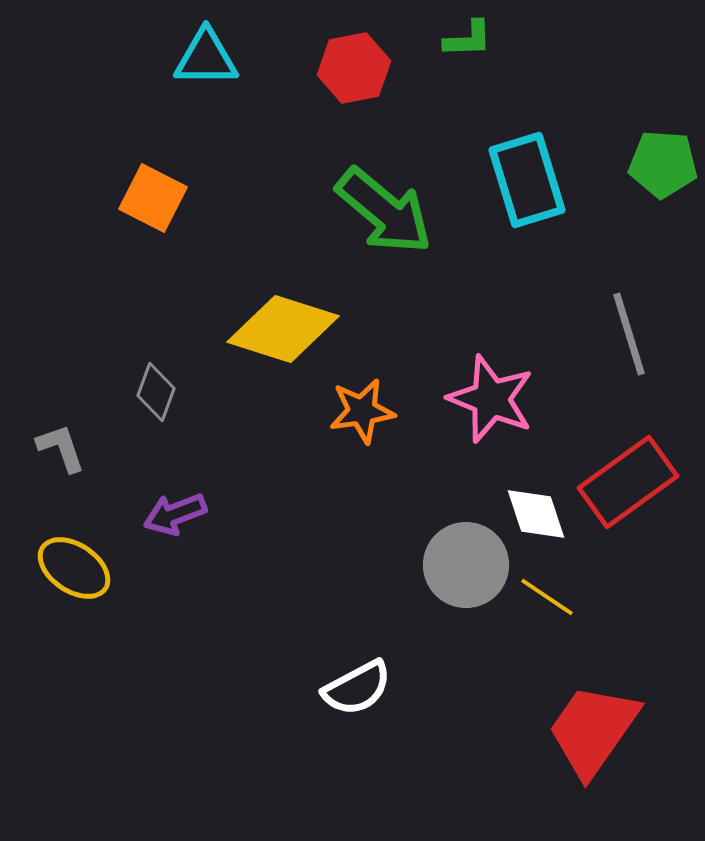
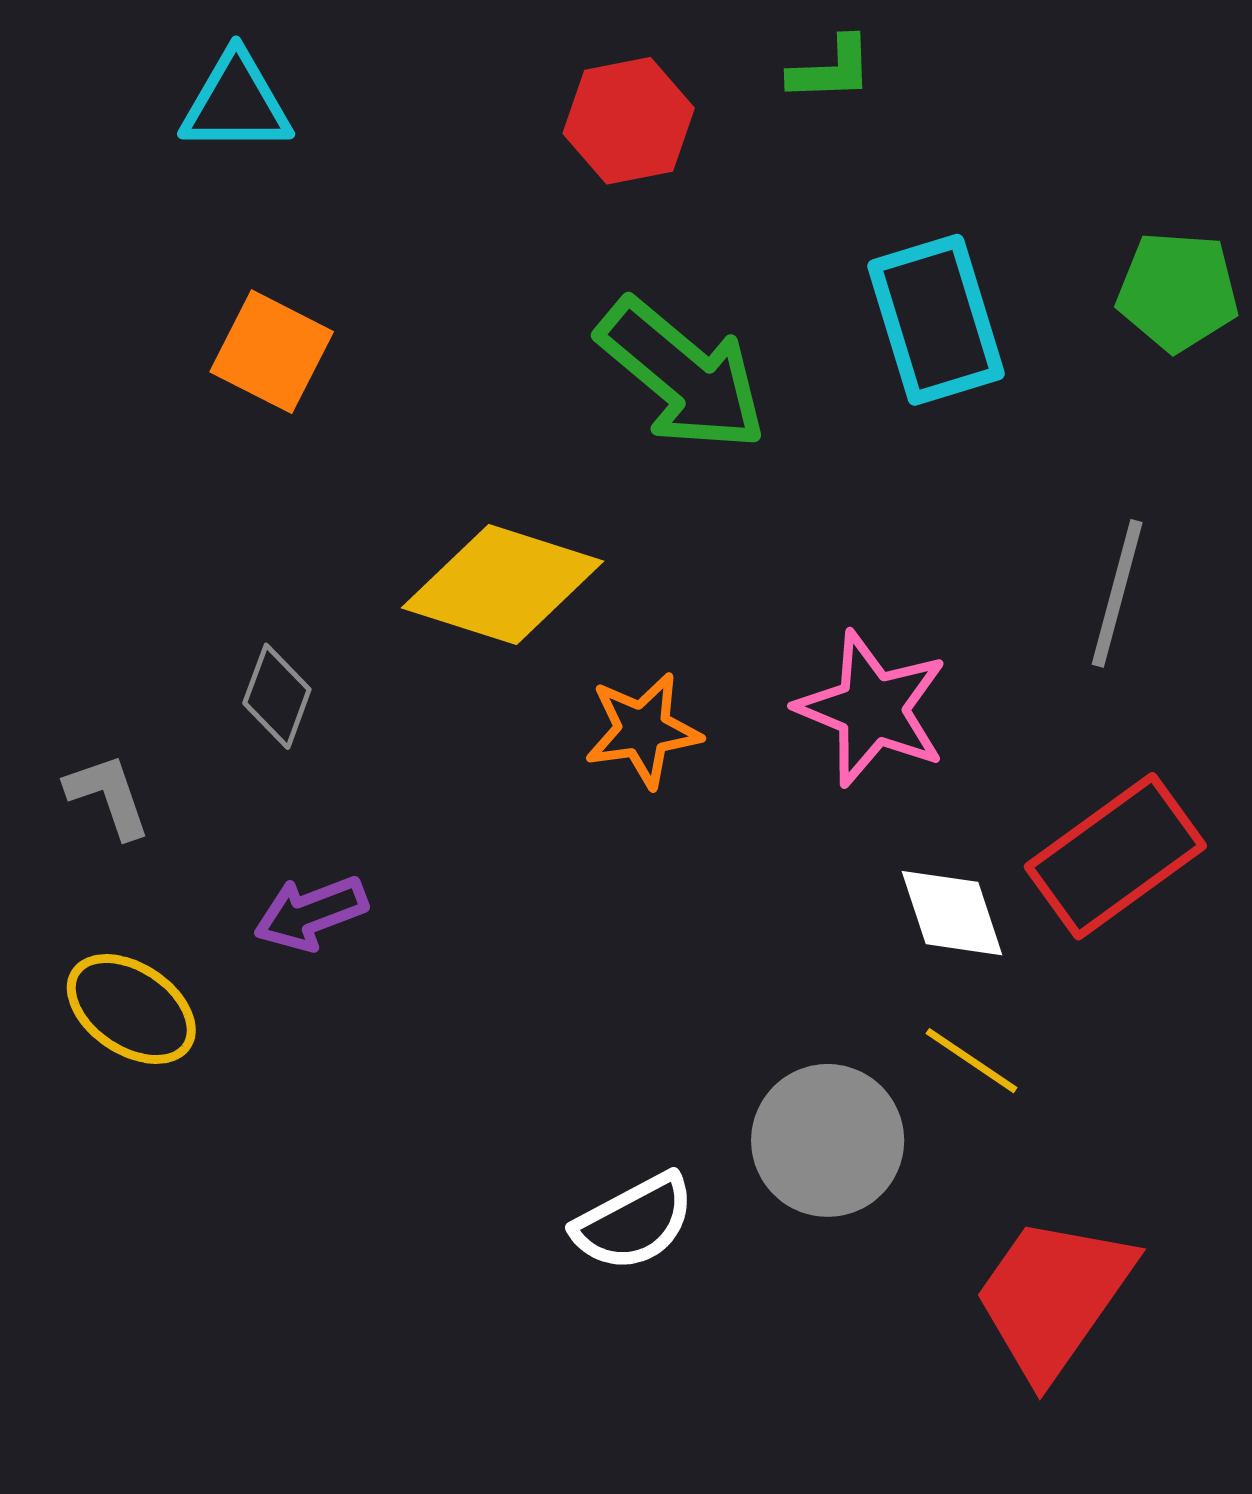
cyan triangle: (206, 58) -> (236, 103), moved
gray line: (629, 334) -> (1117, 593), turned 32
gray circle: (466, 565) -> (828, 1140), moved

